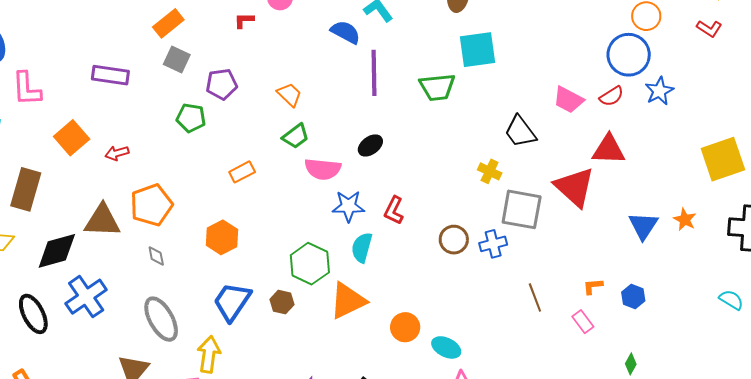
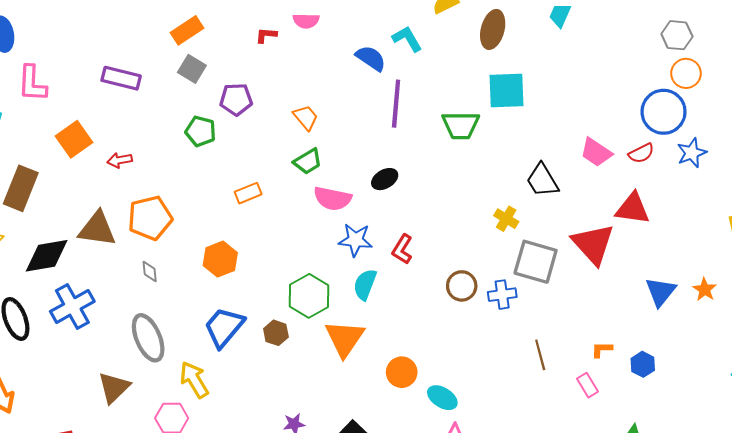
orange triangle: (348, 301) -> (345, 338), turned -36
yellow arrow: (209, 354) -> (194, 380), turned -45

